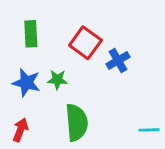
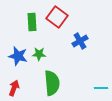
green rectangle: (31, 34) -> (32, 22), moved
red square: (85, 43) -> (57, 17), moved

